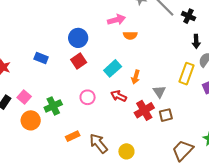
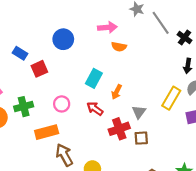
red square: (79, 61) -> (39, 69), moved
cyan rectangle: (113, 68) -> (94, 78), turned -30
orange rectangle: (73, 136) -> (47, 132), moved, size x1.5

